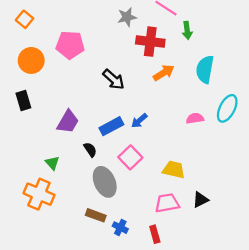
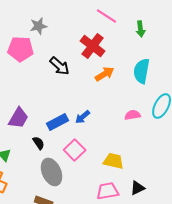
gray star: (127, 17) -> (39, 26), moved
green arrow: (187, 30) -> (141, 29), moved
red cross: (150, 42) -> (93, 46), turned 30
black arrow: (114, 79) -> (60, 66), moved

